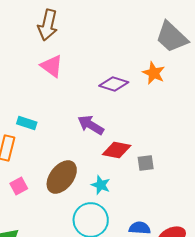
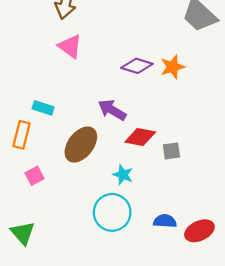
orange star: (154, 73) -> (173, 67), moved, turned 30
brown ellipse: (62, 177) -> (81, 145), moved

